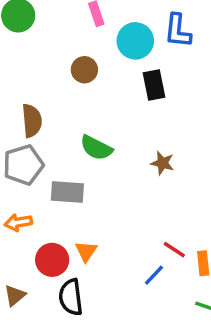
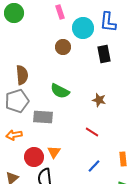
brown circle: (84, 70) -> (63, 47), moved
black rectangle: (154, 85) -> (104, 54), moved
red line: (174, 250) -> (92, 132), moved

